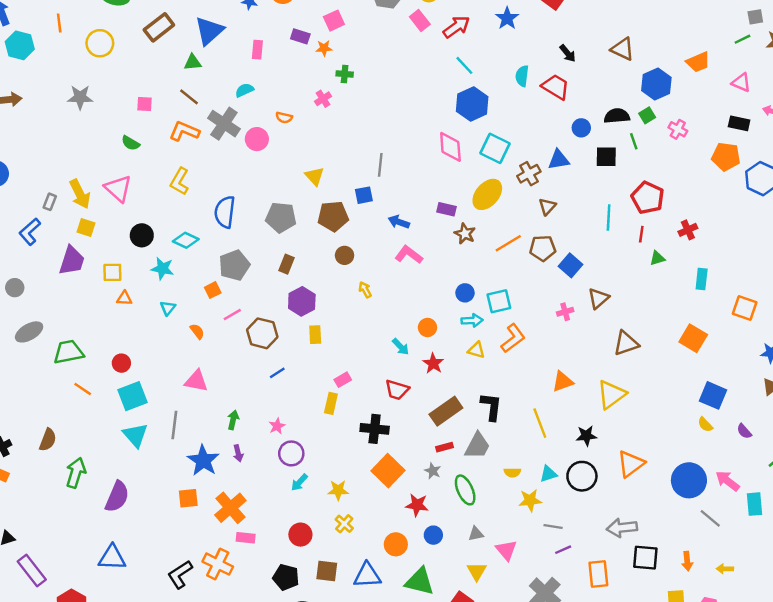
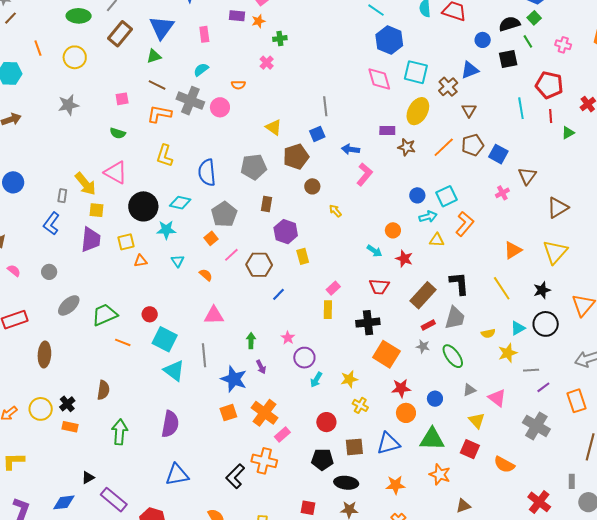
pink cross: (678, 129) -> (563, 45), moved
black circle: (142, 235) -> (143, 206), size x1.5
pink L-shape: (409, 255) -> (365, 174), turned 105
cyan square: (132, 396) -> (165, 339), turned -30
green arrow: (76, 473) -> (120, 432), moved
red star: (417, 505) -> (401, 388), moved
pink rectangle: (246, 538) -> (282, 434), turned -35

